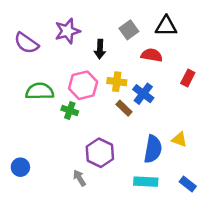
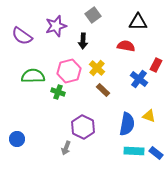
gray square: (129, 30) -> (93, 15), moved
yellow cross: (117, 82) -> (97, 68), turned 35
blue cross: (143, 94) -> (139, 79), moved
gray arrow: (79, 178) -> (66, 148), turned -128
cyan rectangle: (146, 182) -> (134, 151), moved

